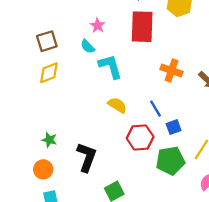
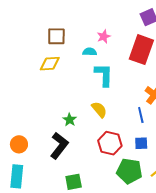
cyan semicircle: (88, 47) -> (90, 52), turned 120
blue line: (155, 109) -> (141, 115), moved
green star: (49, 140) -> (70, 120), moved

